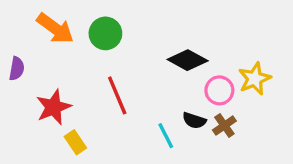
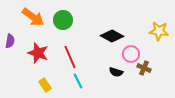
yellow star: (255, 79) -> (159, 31), moved, turned 30
red star: (54, 107) -> (38, 53), moved, turned -30
brown cross: (224, 126) -> (144, 68), moved, turned -32
cyan line: (166, 136) -> (78, 81), moved

